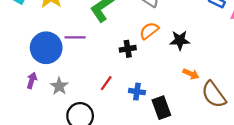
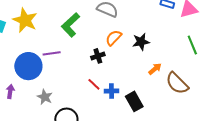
orange arrow: (191, 74) -> (155, 69), turned -56
purple arrow: (32, 80) -> (10, 91), moved
red line: (106, 83) -> (94, 84), moved, turned -72

